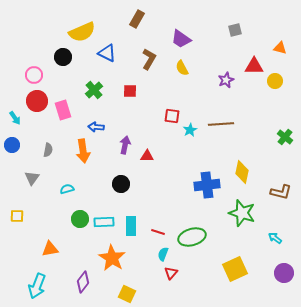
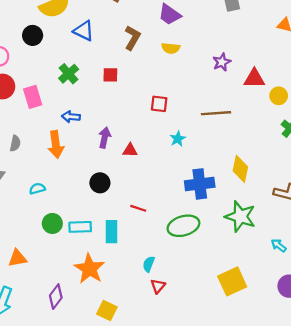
red triangle: (254, 66) -> (254, 78), moved
yellow semicircle: (182, 68) -> (171, 48), turned -56
yellow circle: (275, 81) -> (279, 96), moved
cyan star: (190, 130) -> (178, 139), moved
red line: (158, 232) -> (138, 208), moved
green ellipse: (192, 237) -> (183, 226), moved

